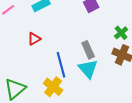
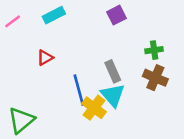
green cross: (121, 33) -> (154, 50), turned 32
yellow cross: (53, 87) -> (94, 108), moved

